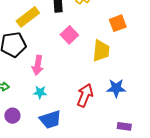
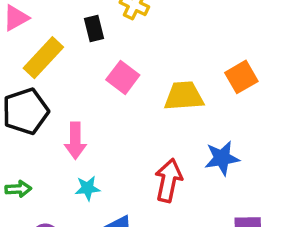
orange square: (118, 23) -> (241, 77), moved
yellow trapezoid: (101, 51) -> (184, 96), turned -90

